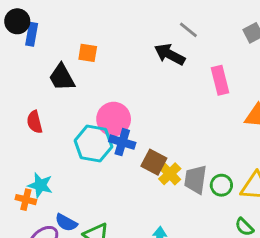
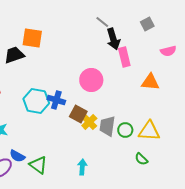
orange square: (88, 53) -> (32, 38), size x1.5
black arrow: (170, 54) -> (113, 39), moved, turned -135
black trapezoid: (62, 77) -> (14, 55), turned 100
pink circle: (114, 119) -> (91, 80), moved

